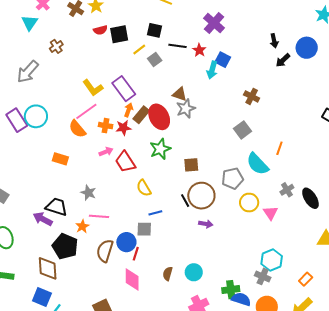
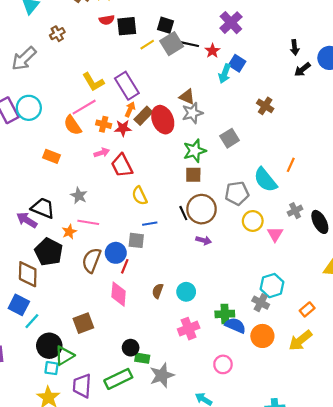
gray square: (155, 59) -> (172, 44), moved, size x1.5
gray square: (243, 130) -> (230, 138), moved
green star: (160, 149) -> (195, 151), moved

